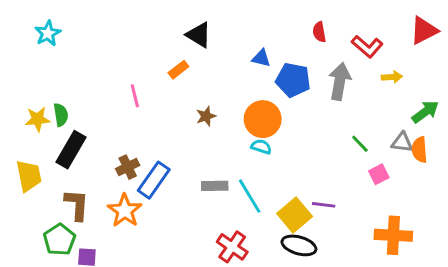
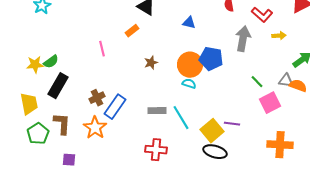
blue pentagon: (293, 80) -> (211, 59), moved
green semicircle: (61, 115) -> (51, 62), turned 63
orange semicircle: (419, 150) -> (298, 86), turned 114
pink square: (379, 174) -> (270, 103), size x1.5
green pentagon: (59, 240) -> (38, 134), moved
red cross: (232, 247) -> (156, 150), moved, turned -30

